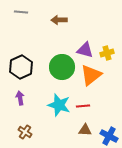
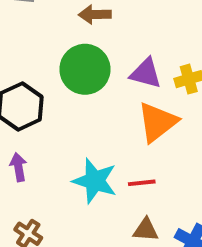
green circle: (62, 67) -> (85, 69), moved

